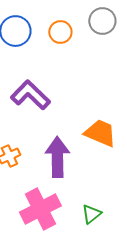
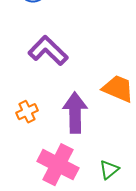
pink cross: (40, 209) -> (58, 165), turned -36

